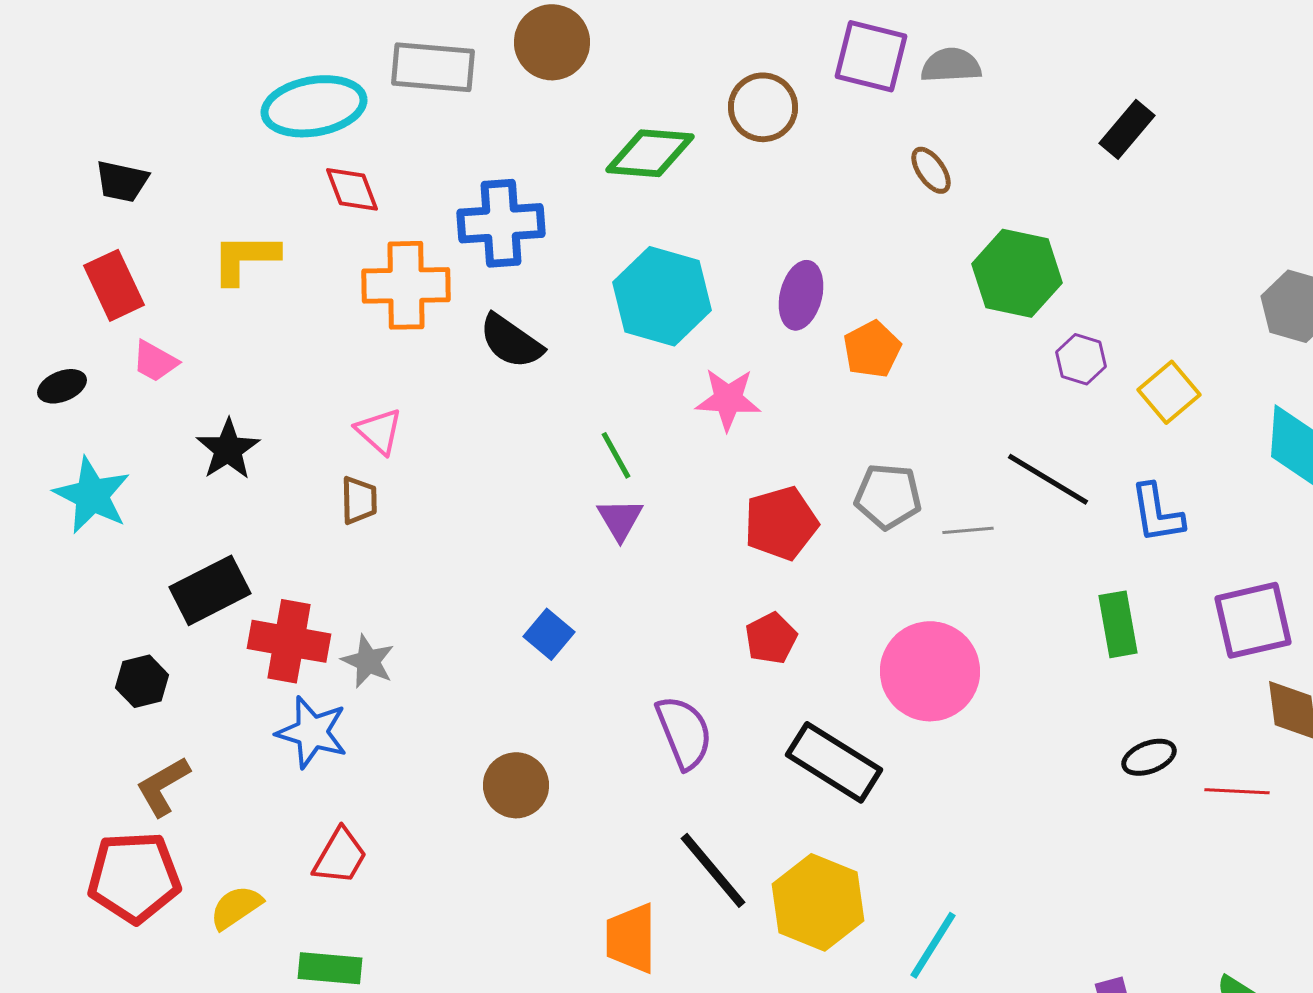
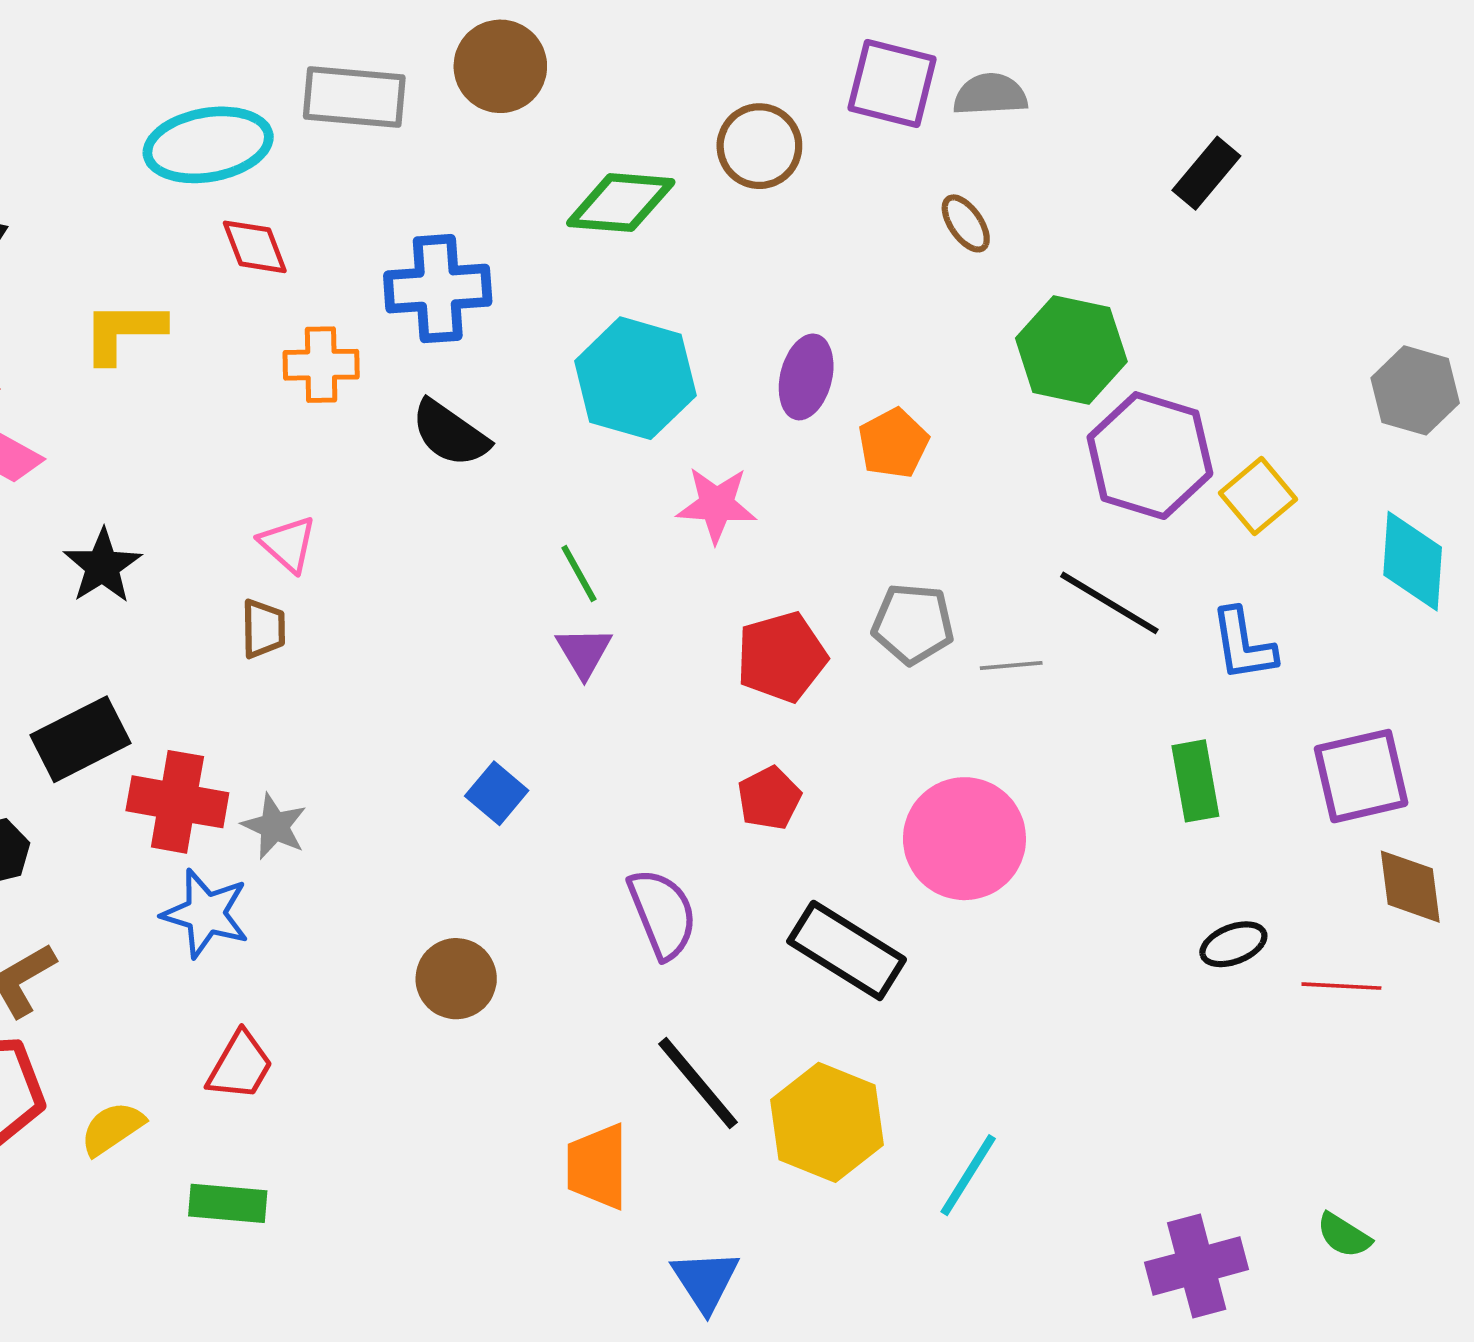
orange cross: (406, 285) -> (321, 365), size x0.7
purple hexagon: (1081, 359) -> (1150, 456), size x2.0

